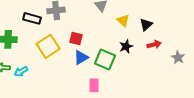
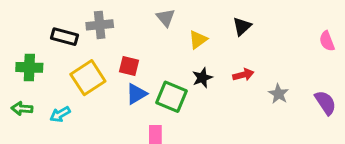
yellow triangle: (123, 20) -> (198, 40), turned 40
black triangle: (146, 24) -> (242, 26), moved
cyan arrow: (21, 71) -> (60, 114), moved

